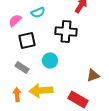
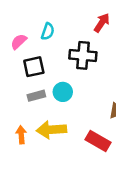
cyan semicircle: (38, 12) -> (48, 31), turned -48
gray rectangle: (22, 67) -> (36, 96), moved, turned -48

